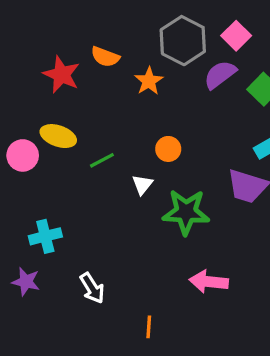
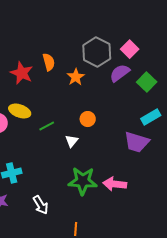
orange semicircle: (105, 57) -> (49, 62), turned -126
green star: (186, 212) -> (83, 181), moved
pink arrow: (209, 282) -> (115, 184), moved

